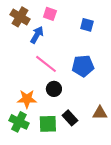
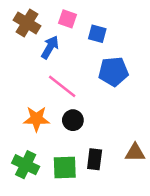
blue square: (87, 25) -> (97, 34), moved
blue pentagon: (83, 66) -> (113, 72), moved
orange star: (27, 99) -> (36, 119), moved
black rectangle: (70, 118) -> (95, 159), turned 49

